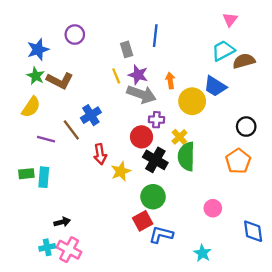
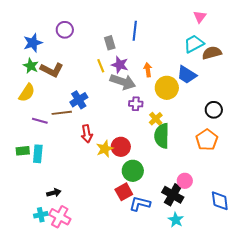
brown line: (71, 130) -> (62, 113), turned -60
red circle: (141, 137) -> (121, 147), moved
black cross: (155, 160) -> (173, 195), moved

